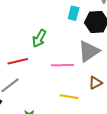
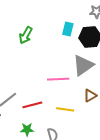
green arrow: (39, 38) -> (26, 35), moved
red line: (18, 61) -> (32, 105), moved

